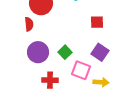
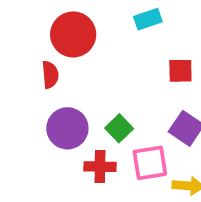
pink square: (81, 70) -> (150, 163), turned -30
red cross: (50, 80) -> (100, 167), moved

